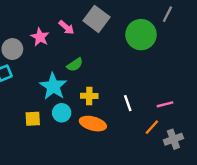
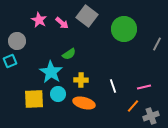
gray line: (167, 14) -> (157, 44), moved
pink star: (40, 37) -> (39, 20), moved
yellow square: (33, 119) -> (34, 99), size x1.5

